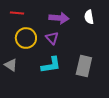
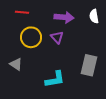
cyan L-shape: (51, 65) -> (55, 79), moved

